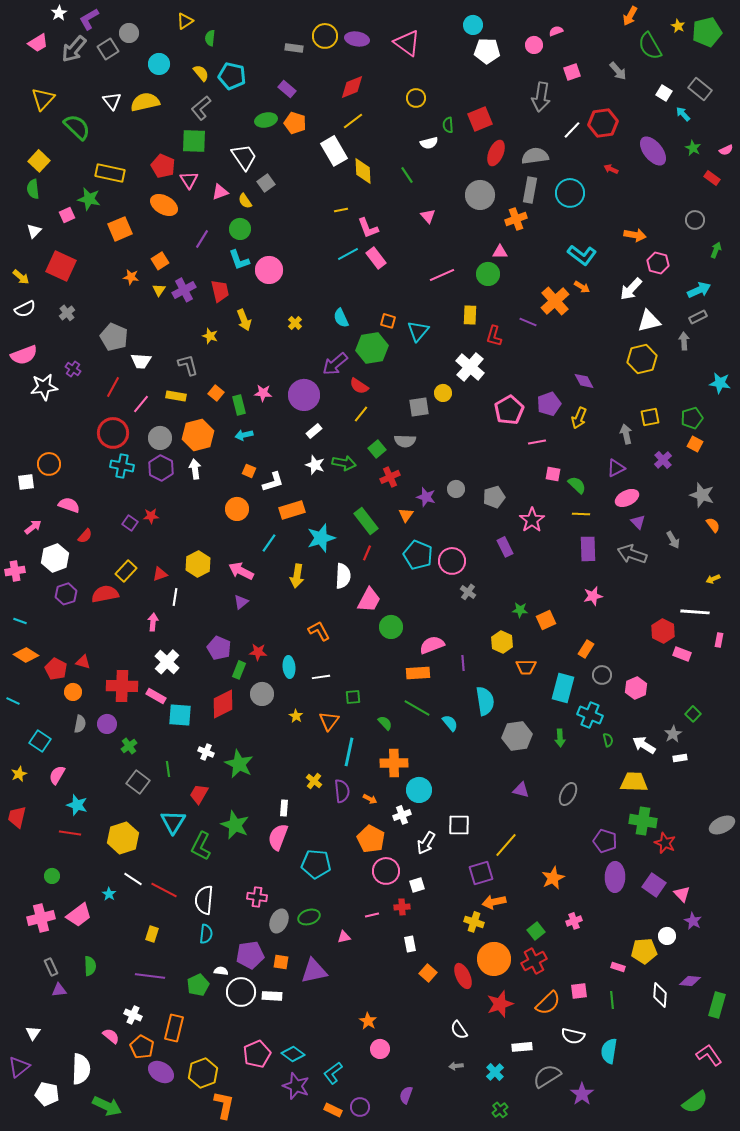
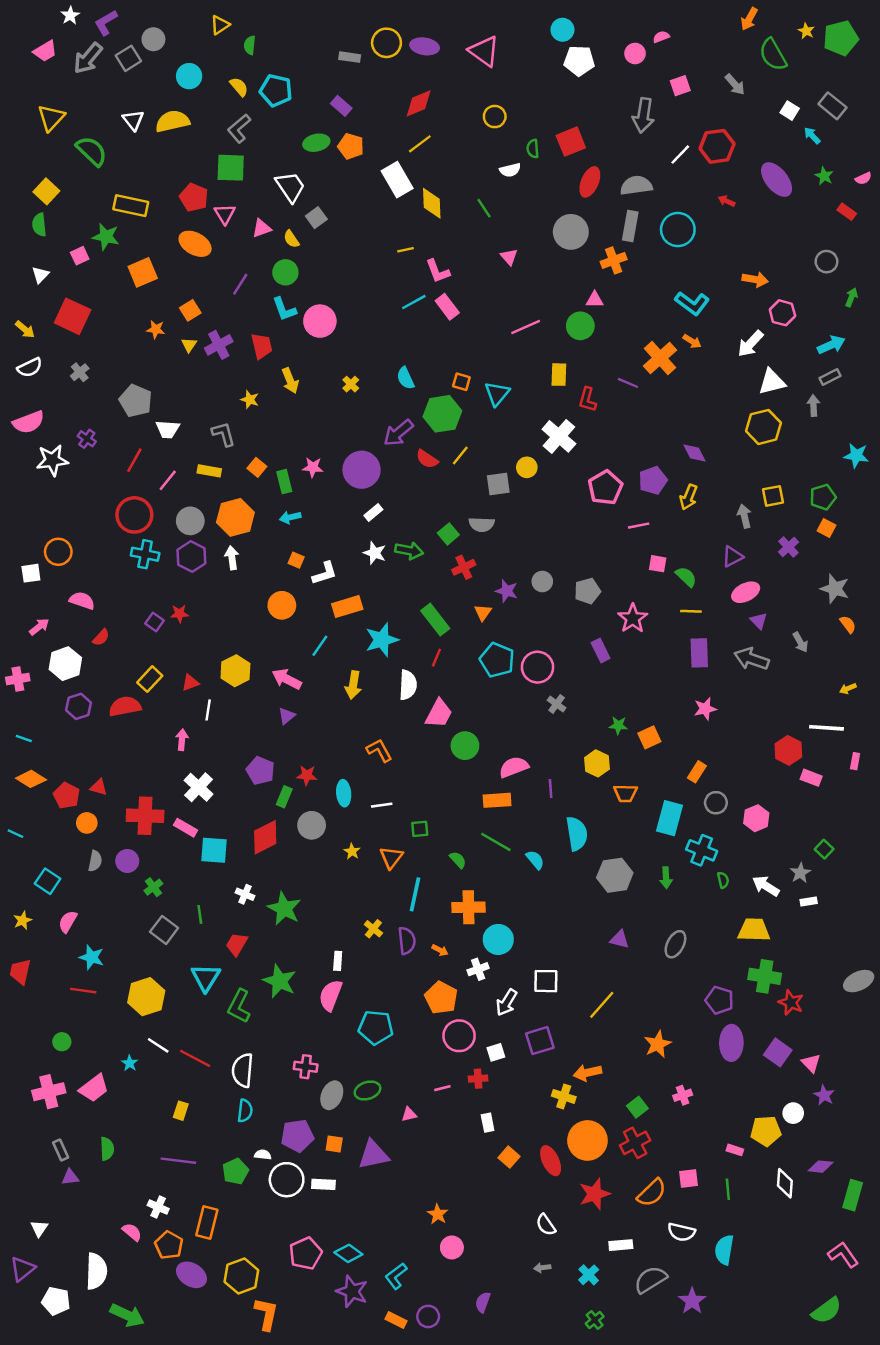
yellow line: (361, 414) -> (460, 455), moved
purple square: (481, 873) -> (540, 1041), moved

